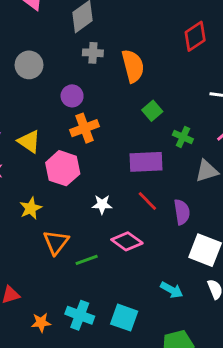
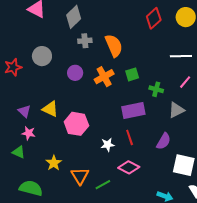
green square: (152, 111) -> (132, 74), turned 32
orange cross: (85, 128) -> (104, 77), moved
red line: (147, 201) -> (130, 137), moved, turned 35
yellow star: (31, 208) -> (54, 163), moved
purple semicircle: (182, 212) -> (164, 141), turned 48

